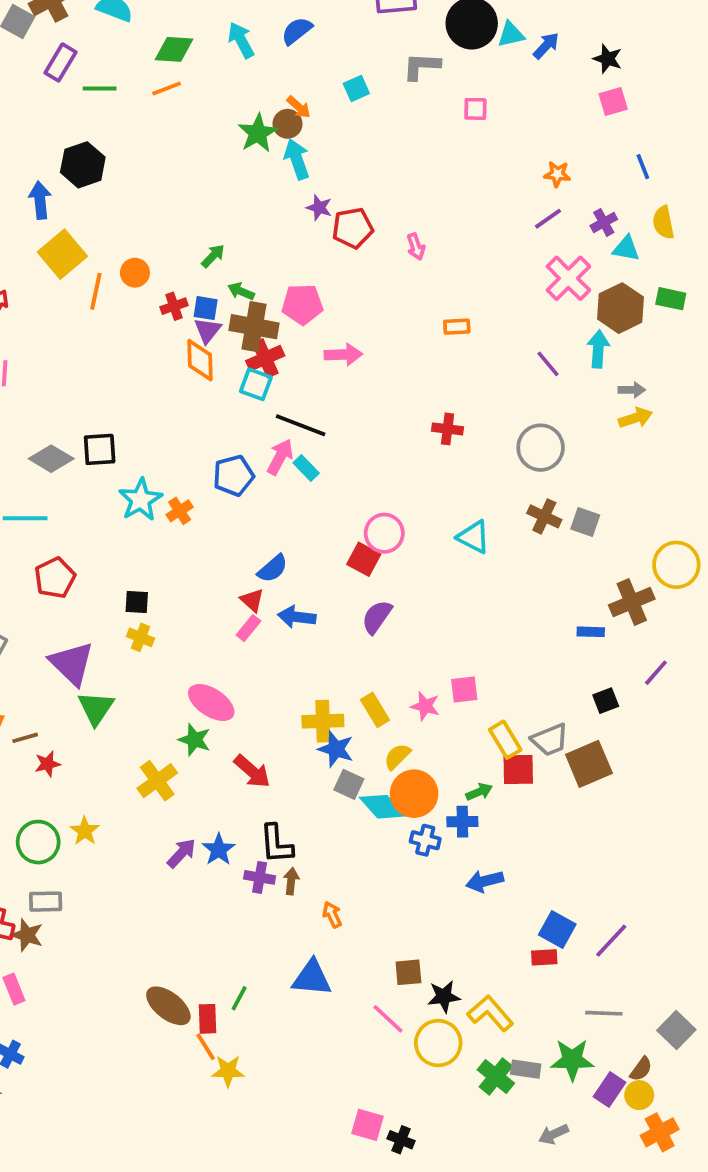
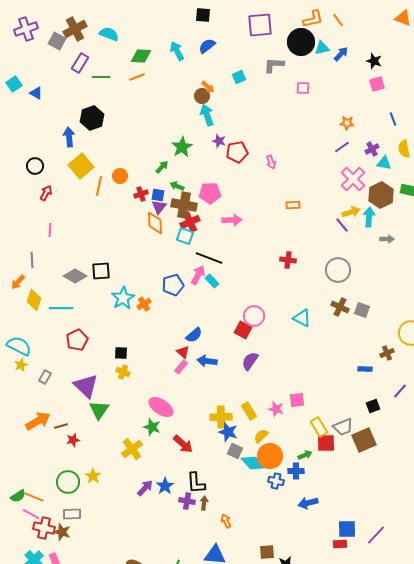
green star: (258, 133) -> (182, 147), moved
yellow arrow: (635, 418) -> (351, 212), moved
brown cross: (632, 602) -> (387, 353), size x0.6
blue square: (557, 930) -> (347, 529), turned -30

